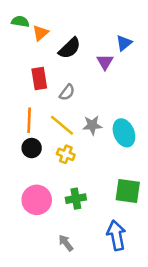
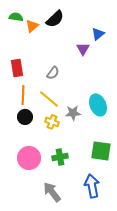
black semicircle: (70, 48) -> (55, 19), moved
red rectangle: (39, 78) -> (17, 68), moved
gray star: (92, 125) -> (73, 113), moved
gray arrow: (66, 243) -> (52, 192), size x1.5

